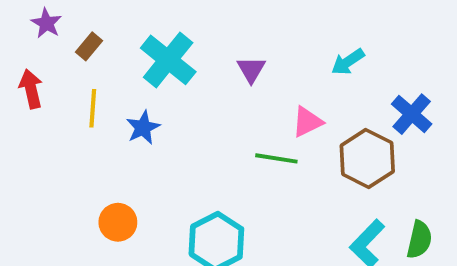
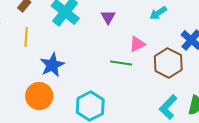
blue star: (143, 128) -> (52, 65), moved, size x1.4
orange circle: (118, 222) -> (39, 96), size x1.4

